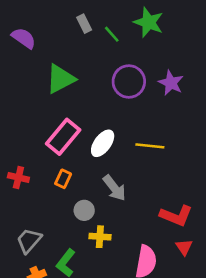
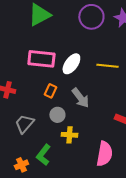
pink rectangle: (63, 137) -> (41, 59), turned 56
orange rectangle: (63, 179) -> (50, 91), moved
gray trapezoid: (29, 241) -> (24, 124), moved

